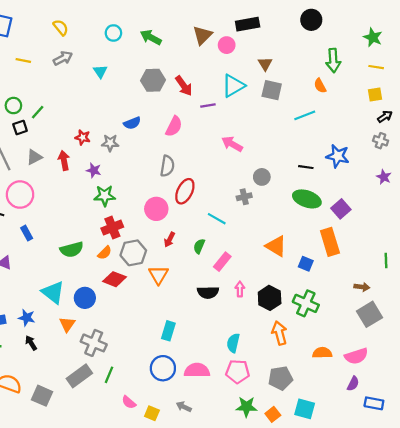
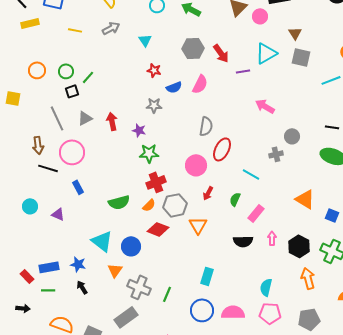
pink semicircle: (174, 126) -> (200, 84), moved
red star: (83, 137) -> (154, 70), moved
green line: (109, 375) -> (167, 294), moved

